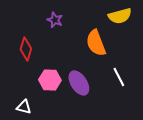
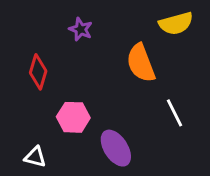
purple ellipse: (79, 83) -> (116, 148), moved

